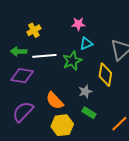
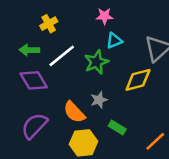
white line: (44, 56) -> (62, 56), turned -35
yellow diamond: (105, 75) -> (138, 80), turned 65
purple diamond: (22, 76) -> (34, 80), turned 50
gray star: (85, 91) -> (99, 100), moved

